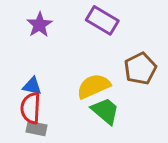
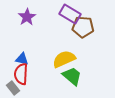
brown pentagon: (140, 69) -> (83, 27), moved, turned 30
gray rectangle: (36, 129) -> (13, 88), moved, turned 40

